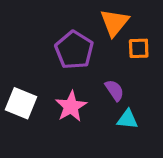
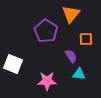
orange square: (139, 48) -> (86, 39), moved
pink star: (71, 106) -> (47, 81), moved, turned 30

